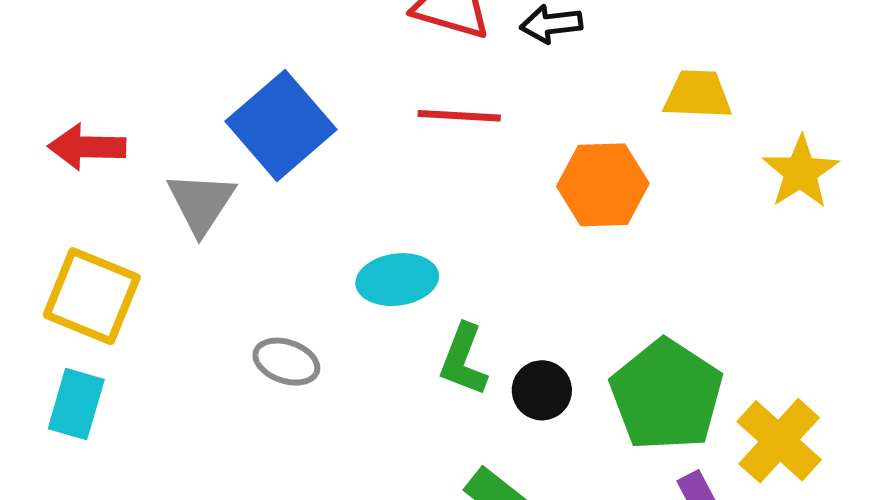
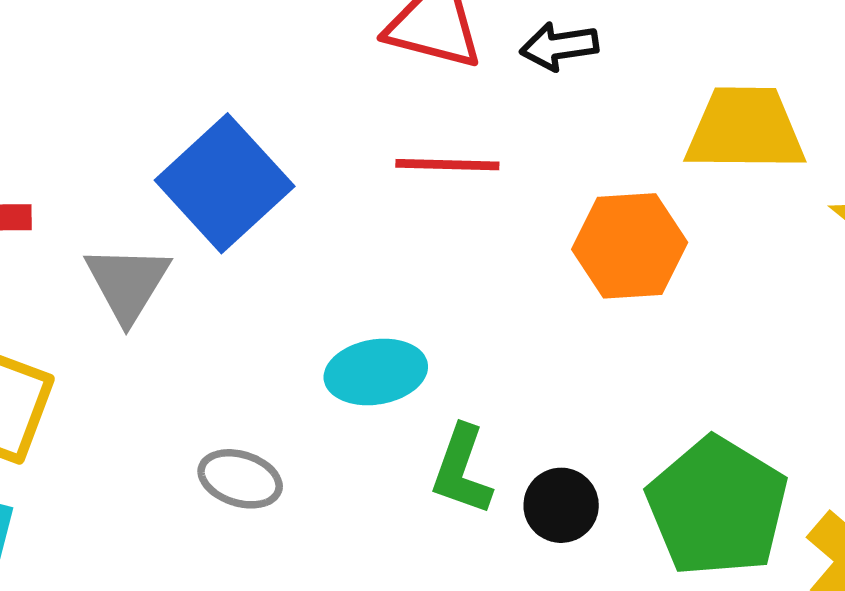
yellow trapezoid: (698, 95) -> (745, 129), size x1.4

